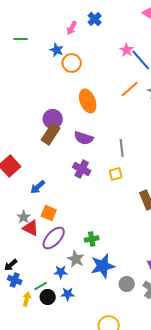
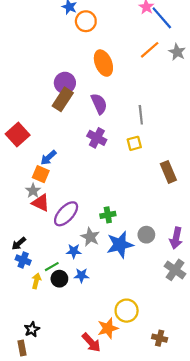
purple semicircle: (84, 138) -> (99, 104), turned -132
orange square: (49, 213) -> (41, 174), moved
gray circle: (127, 284) -> (146, 235), moved

